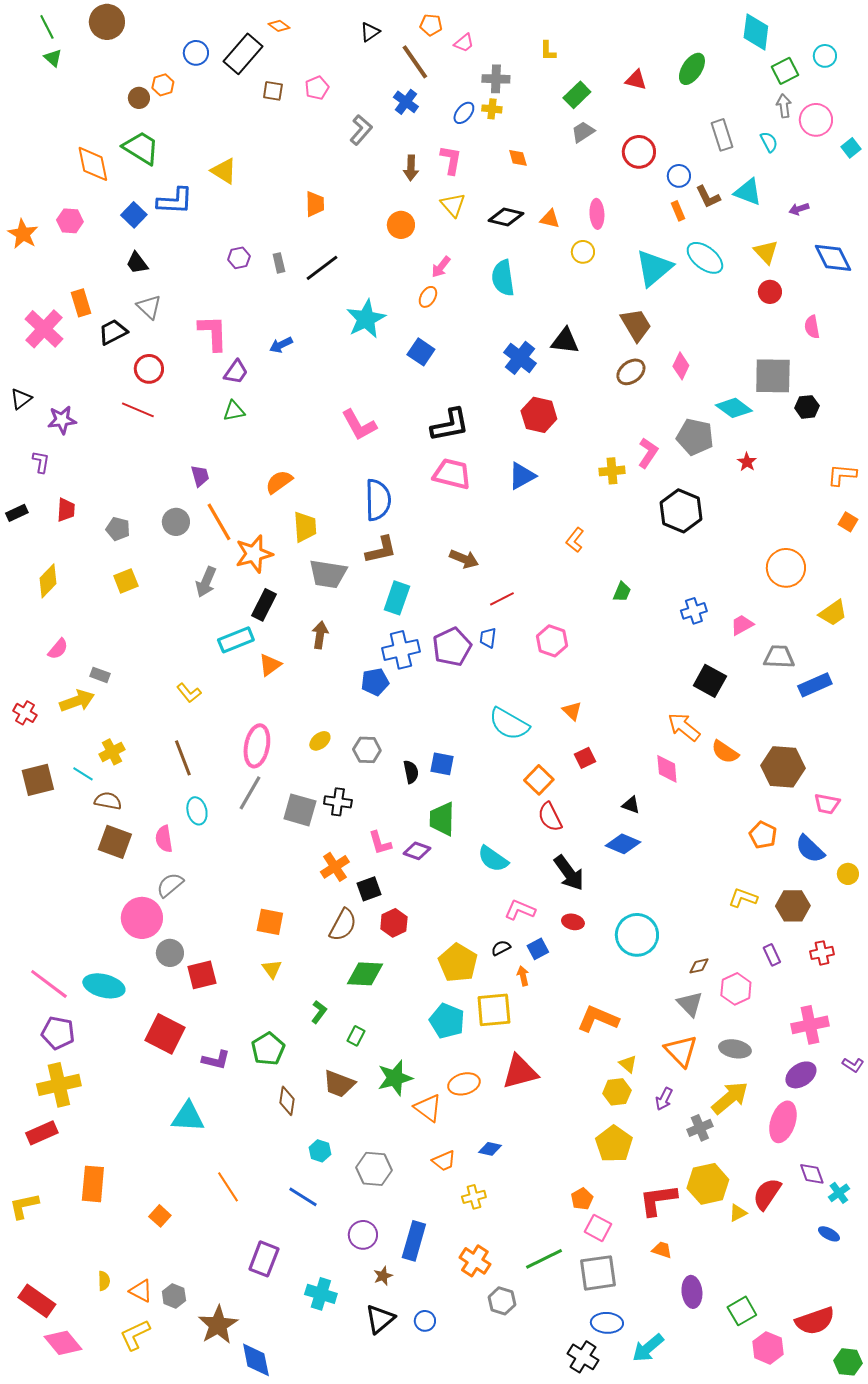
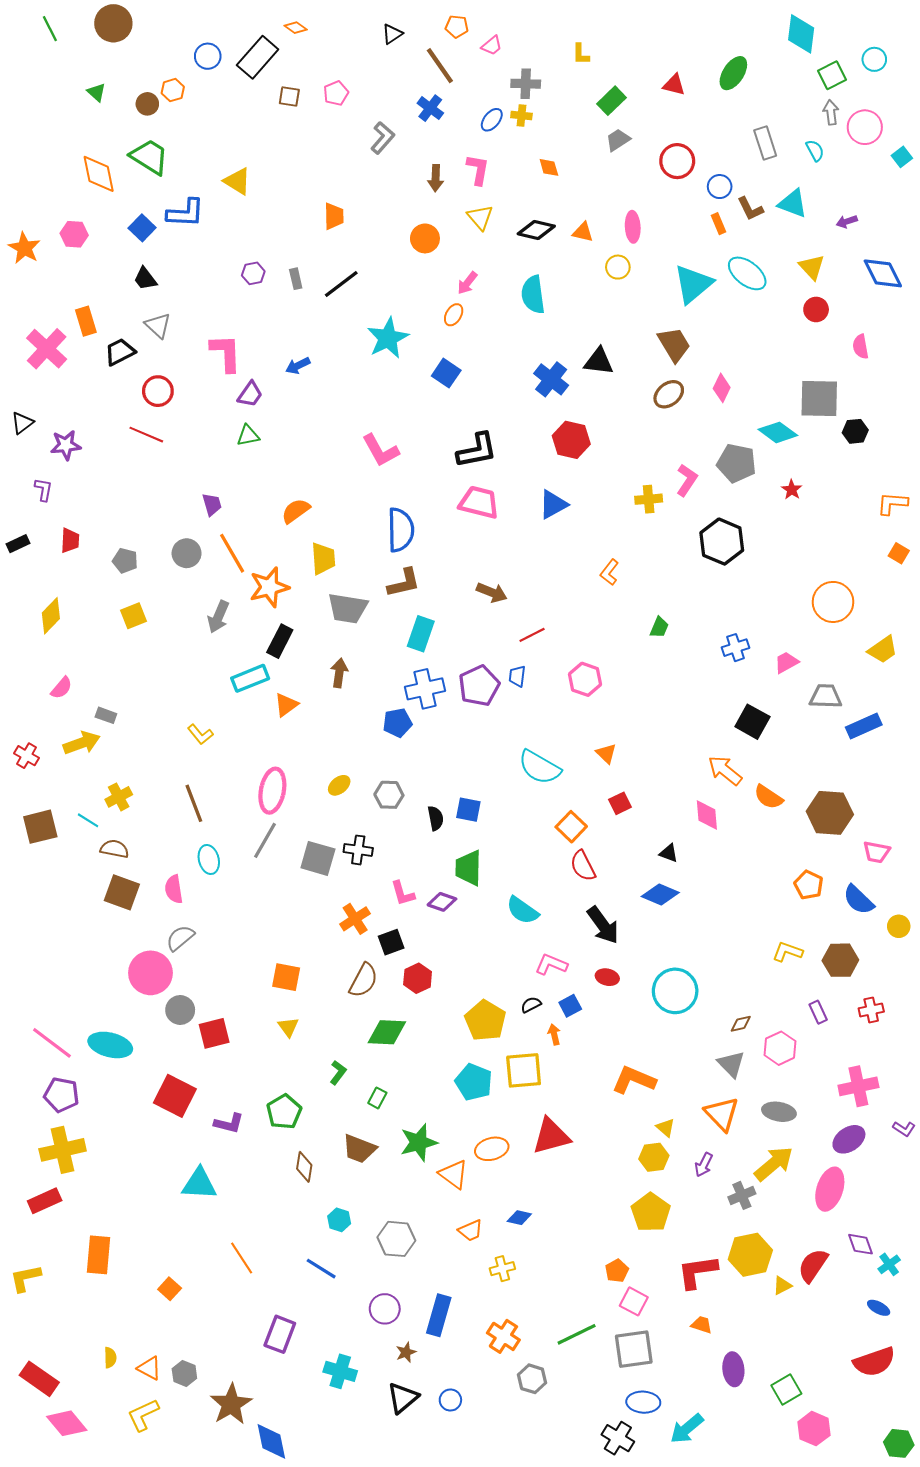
green triangle: (53, 58) -> (96, 92), moved
red semicircle: (815, 1321) -> (874, 1362), moved

